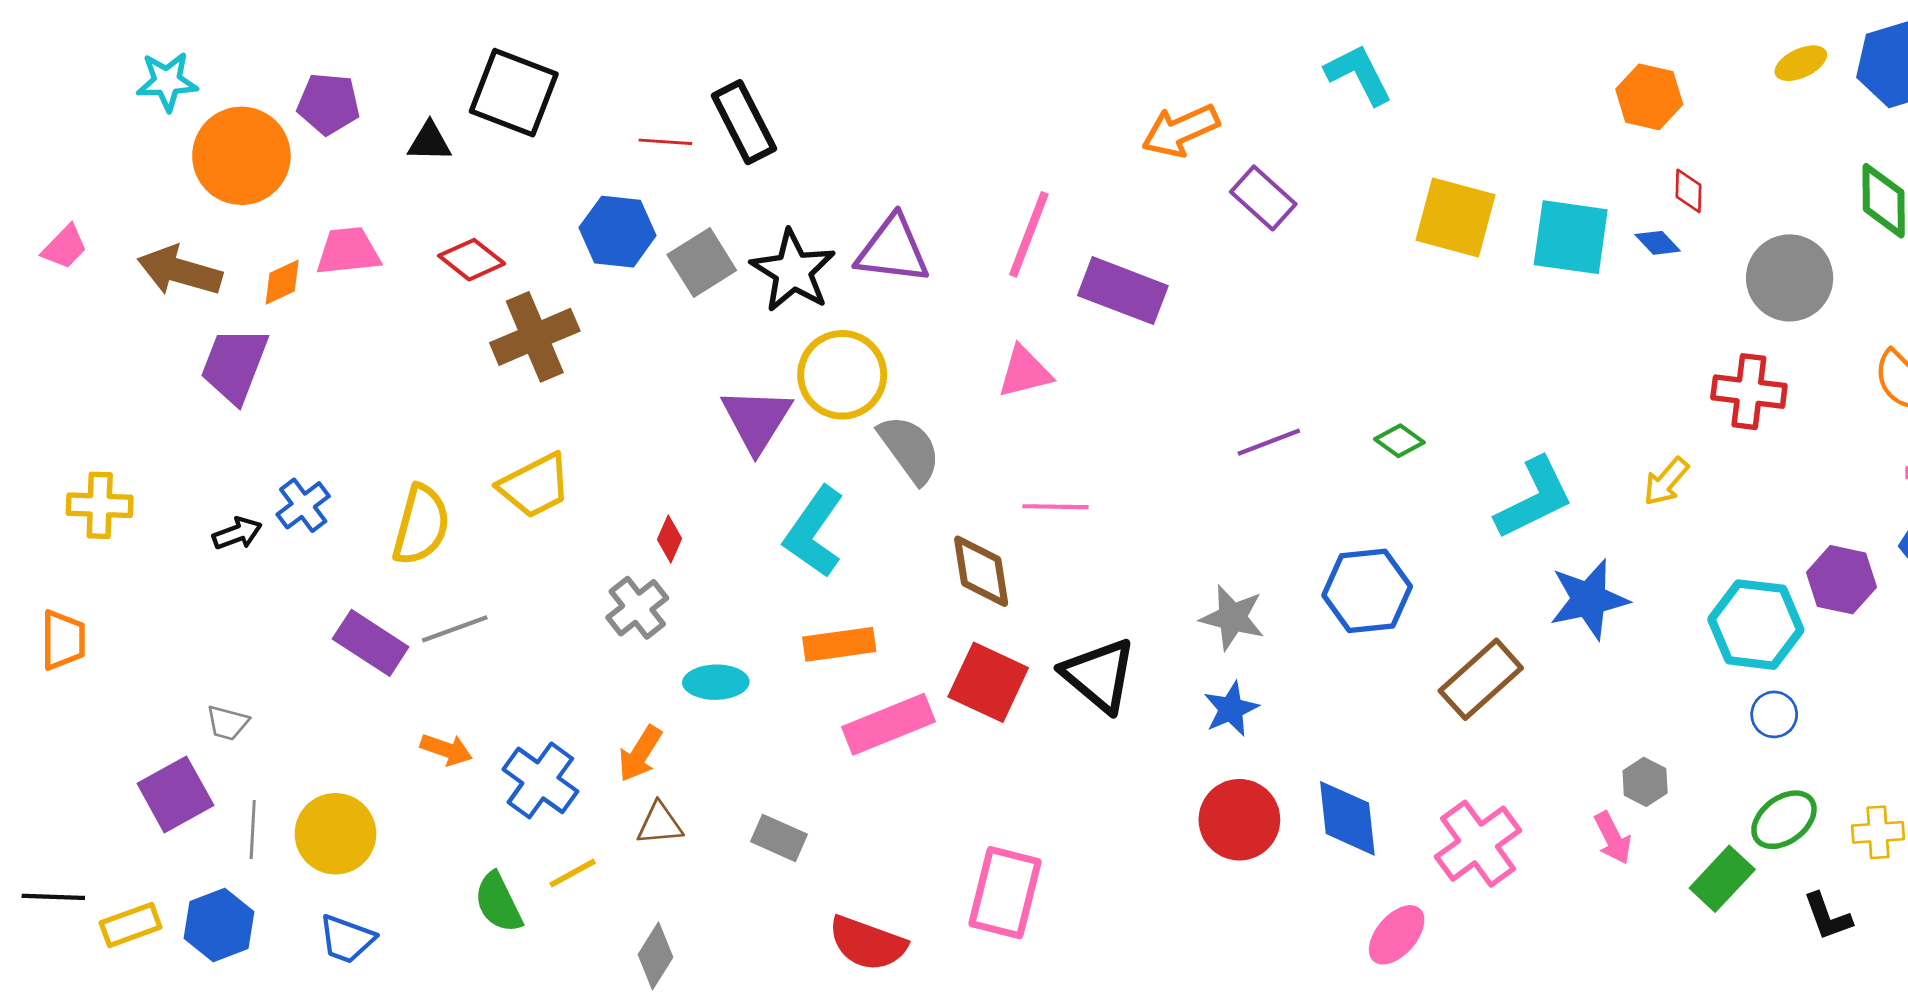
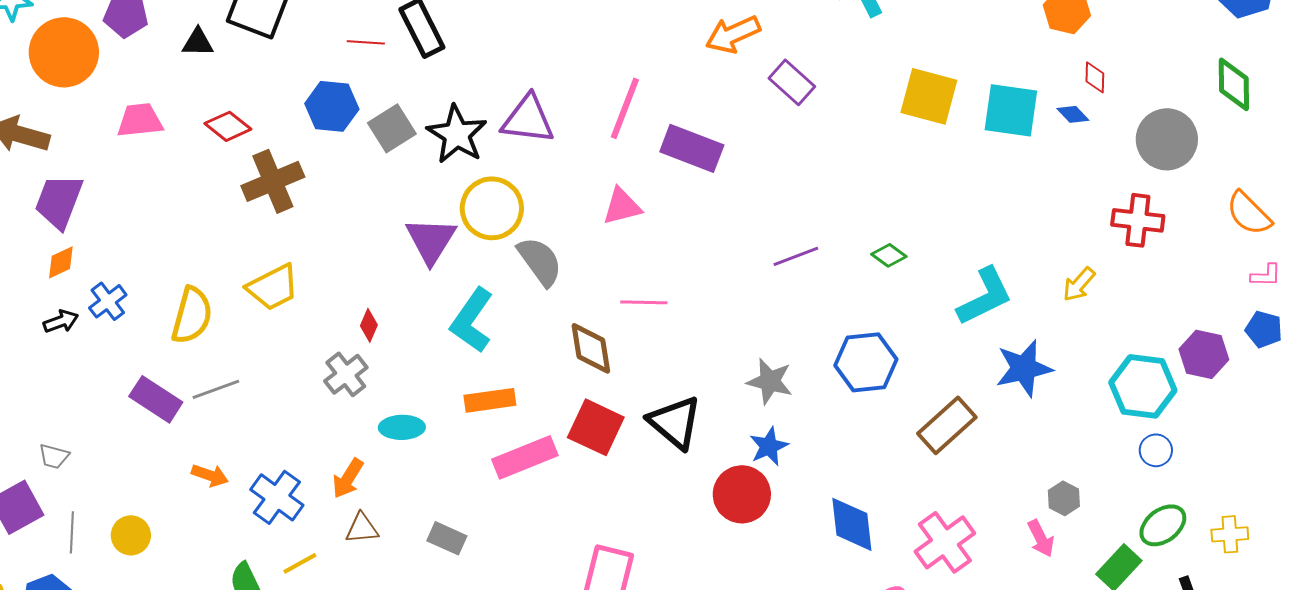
orange diamond: (282, 282) -> (61, 262), moved
red circle: (1239, 820) -> (742, 494), moved
yellow circle: (335, 834) -> (131, 535), size x0.7

